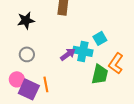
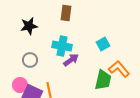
cyan cross: (83, 51) -> (62, 46), moved
orange L-shape: (116, 63) -> (119, 69), turned 105

